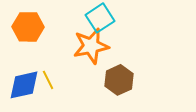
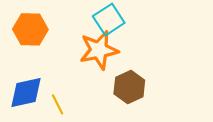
yellow line: (48, 80) -> (58, 104), moved

